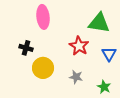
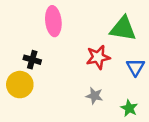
red star: (79, 46) -> (98, 57), turned 30
yellow circle: (43, 68) -> (20, 85), moved

